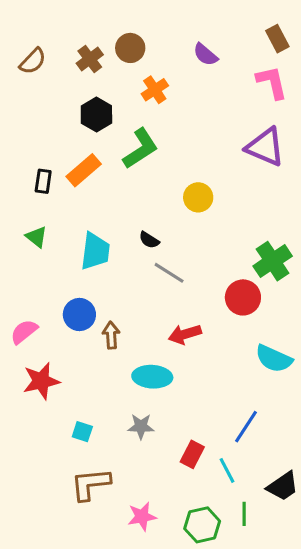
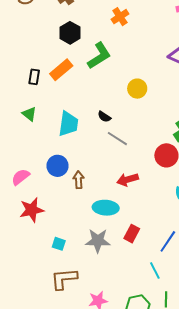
orange cross: (155, 90) -> (120, 17), moved
gray star: (141, 426) -> (98, 241), size x1.4
red rectangle: (192, 454) -> (132, 234), moved

